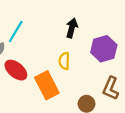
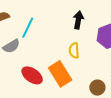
red ellipse: (16, 70) -> (32, 75), moved

